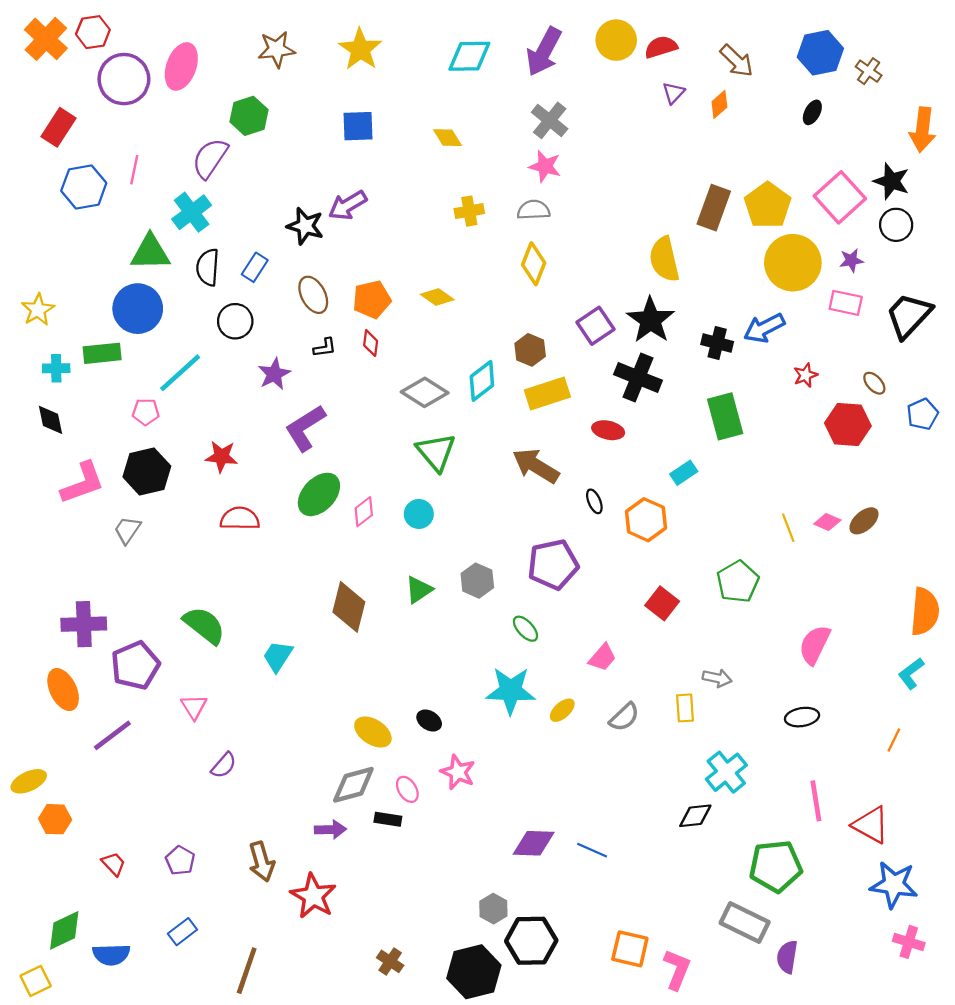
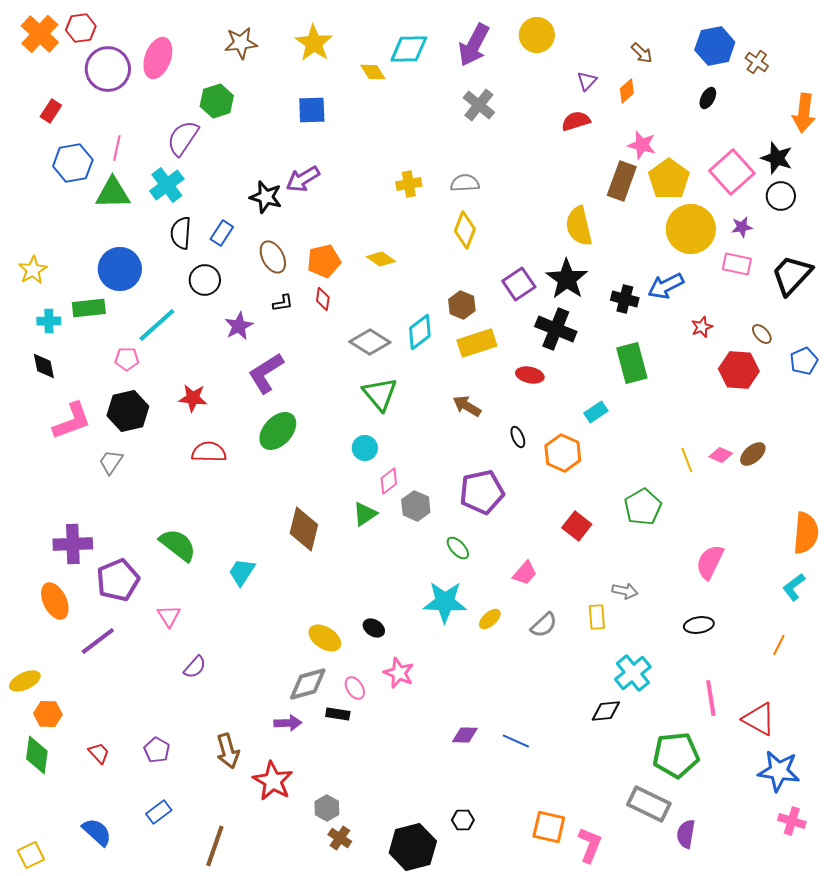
red semicircle: (661, 47) -> (576, 121), moved
brown arrow: (737, 61) -> (642, 53), size x0.7
red rectangle: (59, 127) -> (51, 111), size x0.7
yellow diamond: (447, 138) -> (373, 72), moved
pink star: (545, 166) -> (642, 145), moved
green triangle: (150, 252) -> (113, 193), moved
brown arrow: (536, 466) -> (467, 406), size x0.7
pink diamond: (364, 512) -> (389, 481), moved
purple diamond: (534, 843) -> (465, 735), size x0.7
gray hexagon: (493, 909) -> (327, 808), moved
green diamond: (64, 930) -> (37, 755), moved, turned -57
black hexagon: (531, 941) -> (463, 820), size x0.5
blue semicircle: (111, 955) -> (97, 832), turned -136

